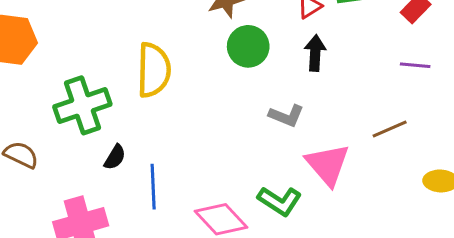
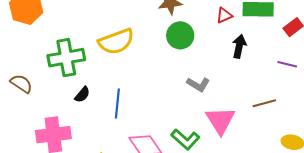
black arrow: (315, 53) -> (239, 46), moved
yellow semicircle: (154, 70) -> (116, 42), turned 60
blue line: (153, 187) -> (117, 104), moved

